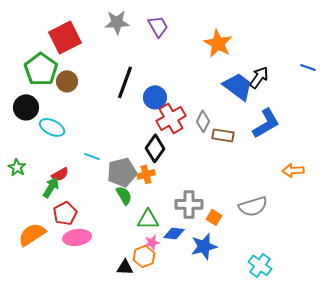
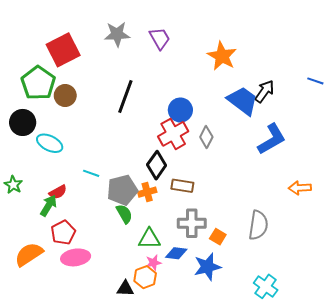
blue circle: (155, 97) -> (180, 110), moved
brown rectangle: (223, 135) -> (182, 186), moved
gray semicircle: (253, 206) -> (258, 225), turned -64

